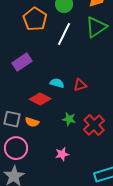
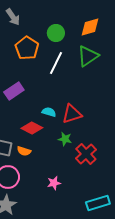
red triangle: (80, 85) -> (72, 114), size x1.5
green star: (69, 119) -> (65, 139), moved

